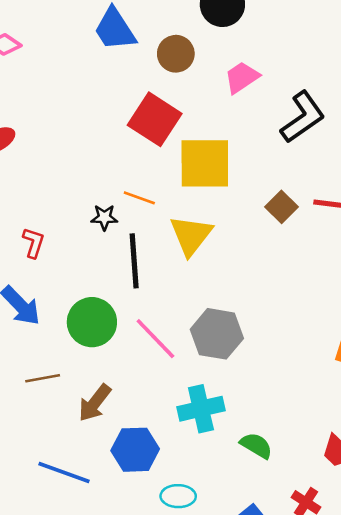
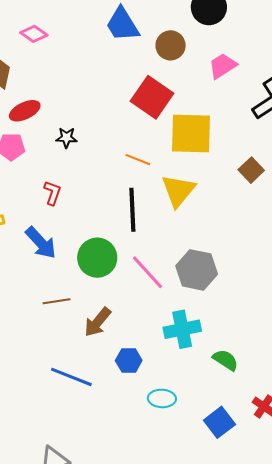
black star: (104, 217) -> (67, 138), moved
blue hexagon: (135, 450) -> (129, 360), size x0.7

